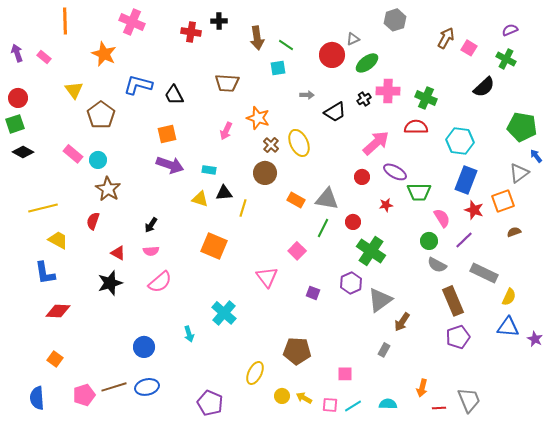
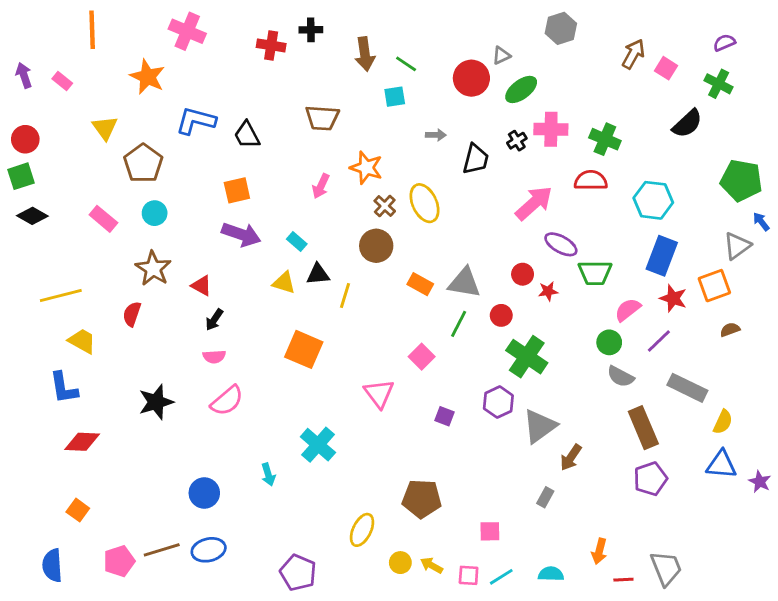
black trapezoid: (335, 112) -> (476, 159), turned -45
cyan circle: (98, 160) -> (155, 213), moved
cyan rectangle: (209, 170) -> (297, 242), turned 32
red circle: (362, 177) -> (523, 274), moved
pink semicircle: (442, 218) -> (628, 310), turned -96
red triangle: (118, 253) -> (201, 286), moved

